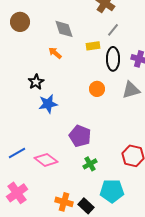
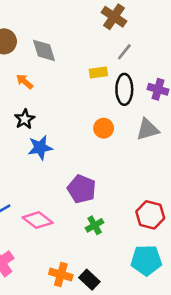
gray diamond: (64, 29) -> (44, 50), moved
orange arrow: (55, 53) -> (25, 82), moved
cyan pentagon: (112, 191) -> (146, 260), moved

